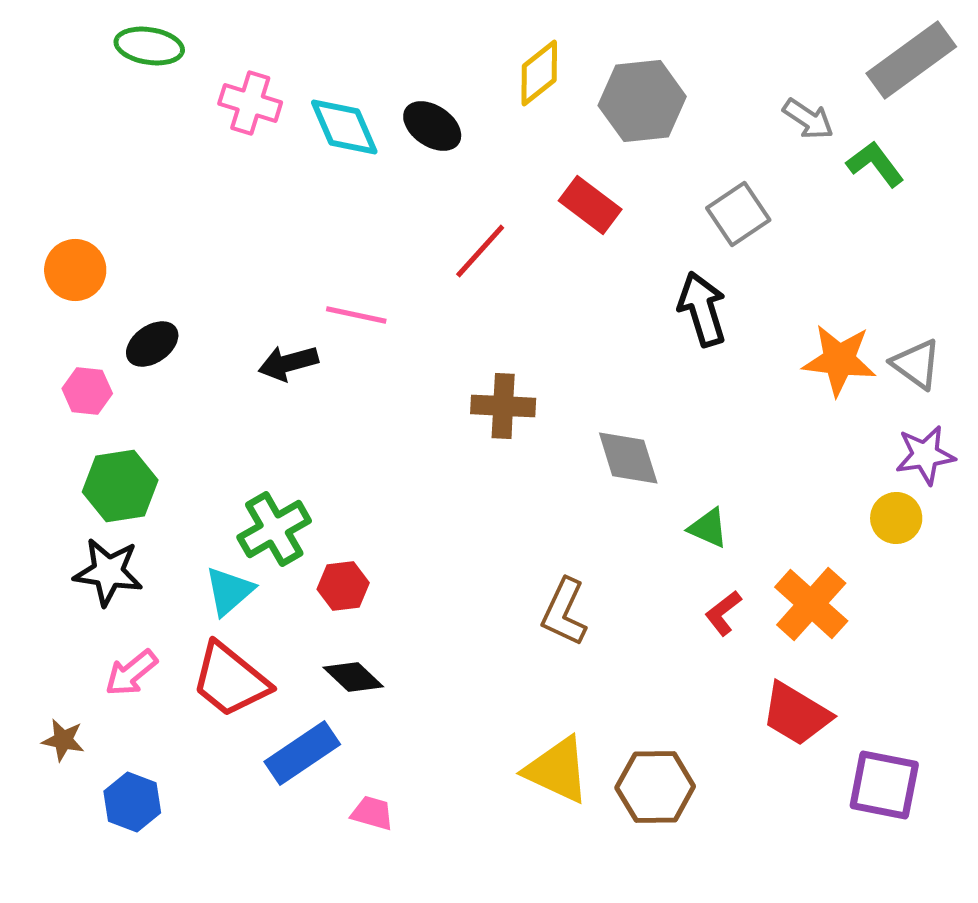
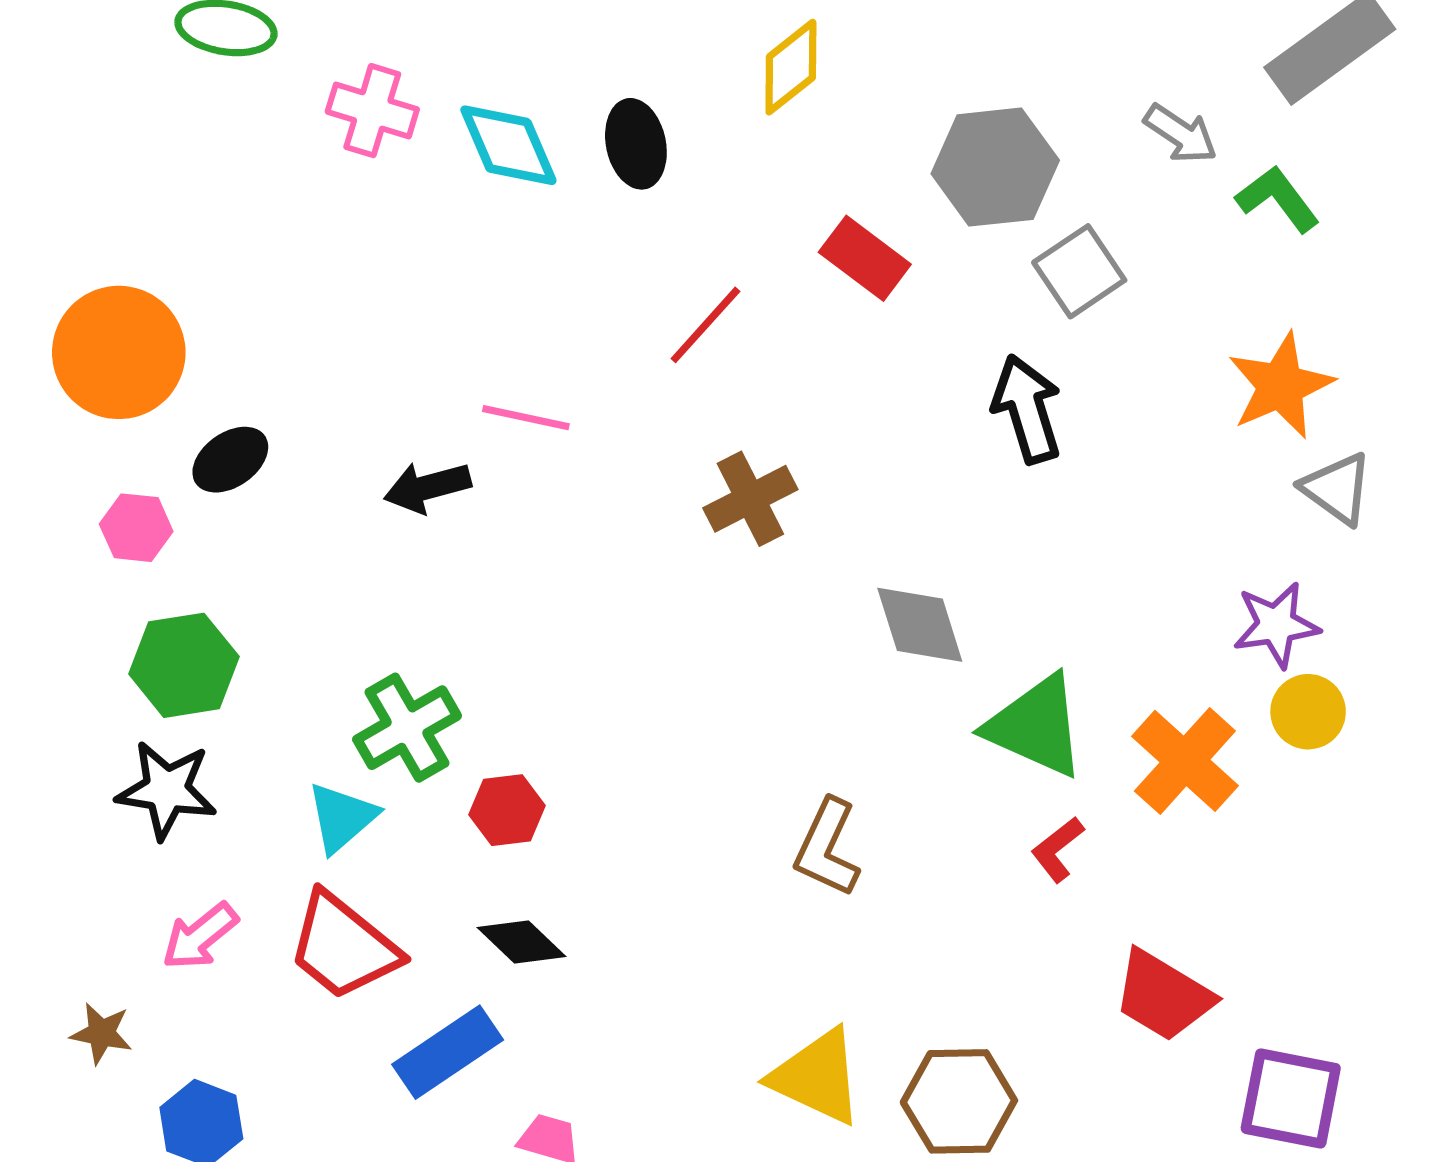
gray hexagon: (642, 101) -> (995, 167), moved
black ellipse: (432, 126) -> (636, 144), turned 44
orange circle: (75, 270) -> (119, 352), size x1.5
orange star: (839, 360) -> (1281, 386), moved, turned -30
brown cross: (503, 406) -> (750, 499), moved, turned -30
purple star: (925, 455) -> (1276, 625), moved
green triangle: (708, 528) -> (1036, 726), size x1.8
orange cross: (811, 604) -> (1185, 761), moved

